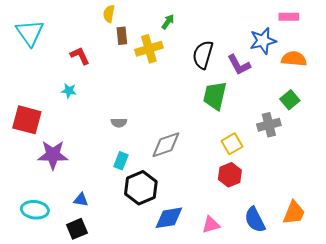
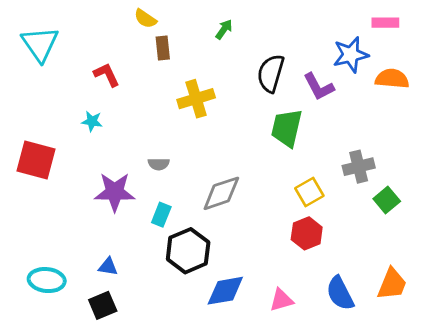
yellow semicircle: (109, 14) -> (145, 19), turned -66
yellow cross: (149, 49) -> (196, 99), moved
green square: (290, 100) -> (387, 200), moved
purple star: (53, 155) -> (115, 192), moved

